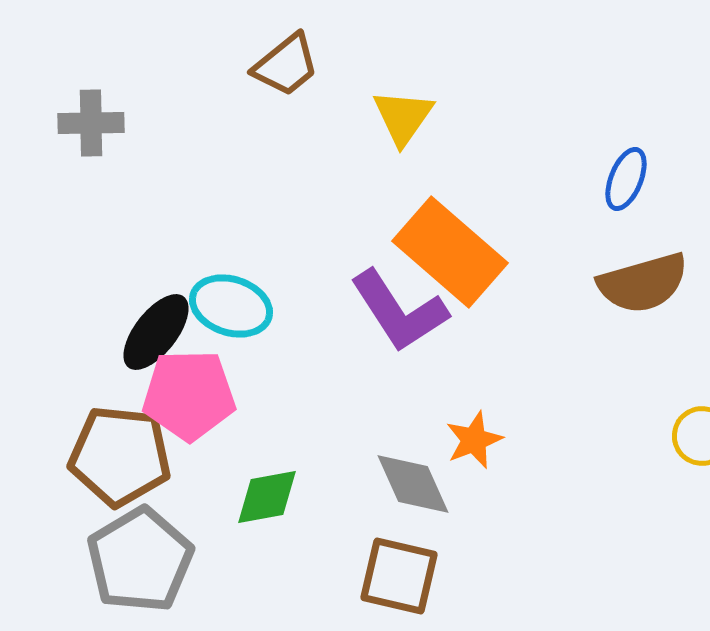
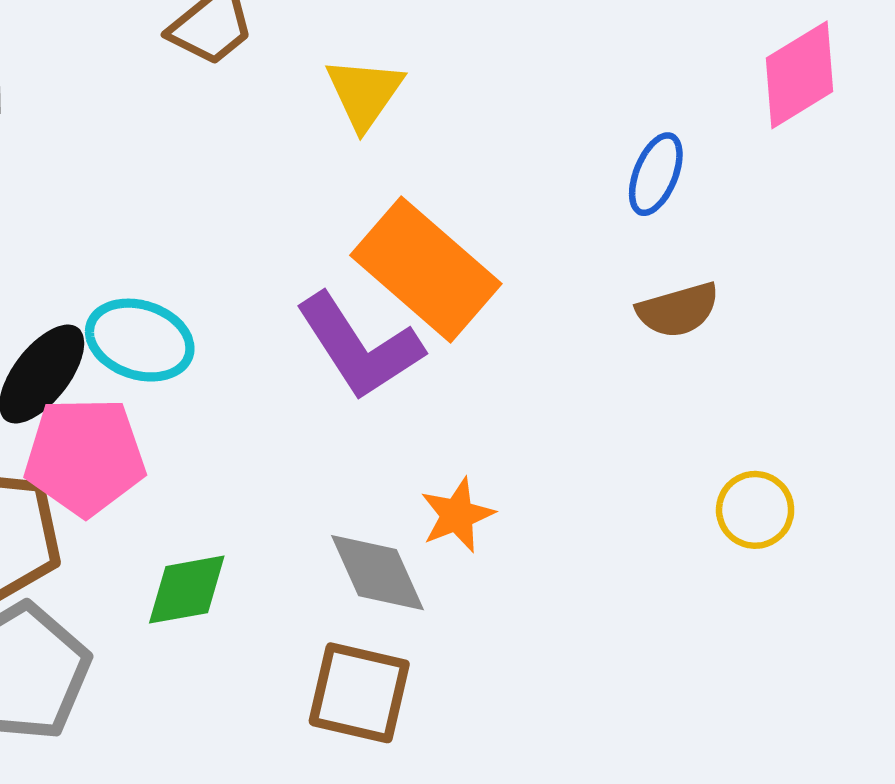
brown semicircle: (643, 283) -> (678, 310), size x0.7

